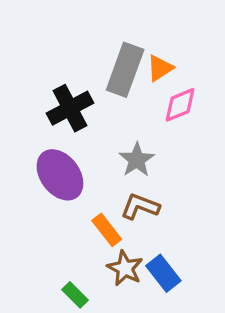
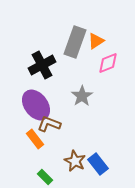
brown L-shape: (140, 207) -> (49, 124), moved
orange rectangle: (107, 230) -> (35, 139), moved

